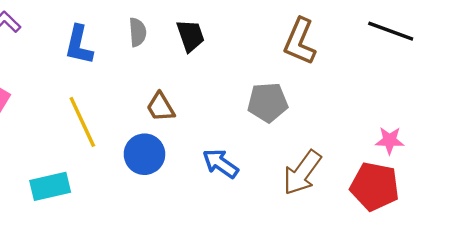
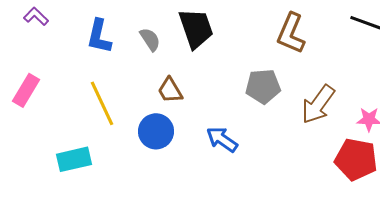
gray semicircle: (138, 32) -> (150, 39), moved, turned -30
black trapezoid: (190, 36) -> (196, 28), size x1.4
brown arrow: (302, 173) -> (318, 104), moved

